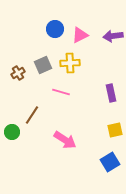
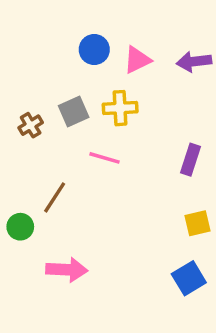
purple rectangle: (111, 93) -> (191, 160), turned 30
pink arrow: (65, 140) -> (67, 270), moved, turned -30

